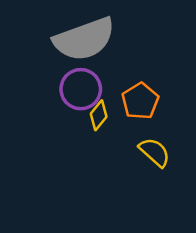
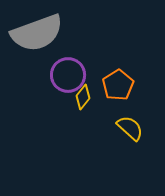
gray semicircle: (84, 39) -> (37, 33), moved

